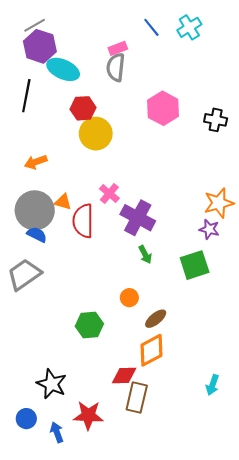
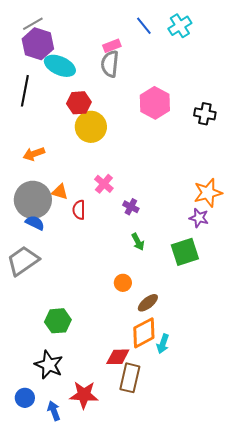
purple cross: (138, 218) -> (131, 207), size x0.5
red semicircle: (83, 221) -> (79, 210), size x0.6
green hexagon: (89, 325) -> (58, 321), moved
cyan arrow: (212, 385) -> (163, 344), moved

